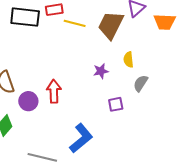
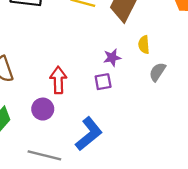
purple circle: (28, 101) -> (43, 109), moved
purple square: (116, 104) -> (103, 82), moved

